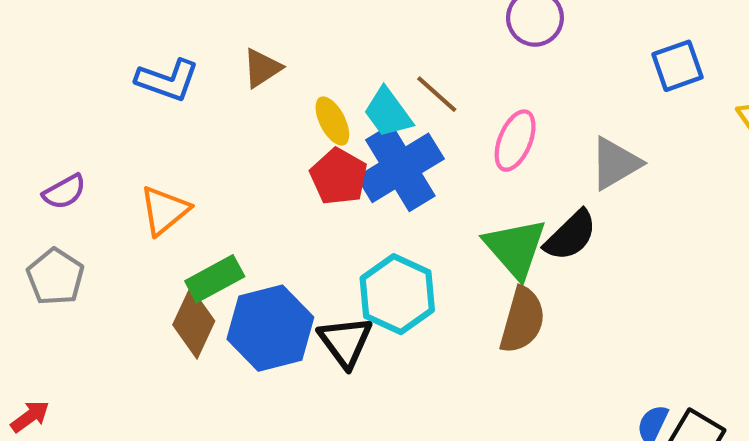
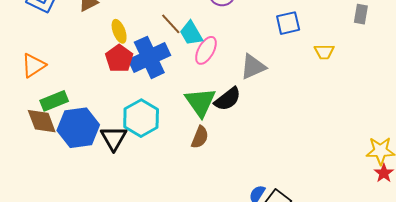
cyan trapezoid: (388, 113) -> (191, 33), moved
brown semicircle: (522, 320) -> (200, 137), size x0.7
brown diamond: (194, 323) -> (42, 121), turned -52

